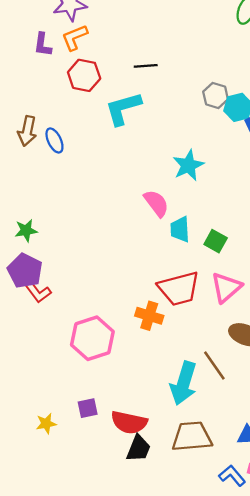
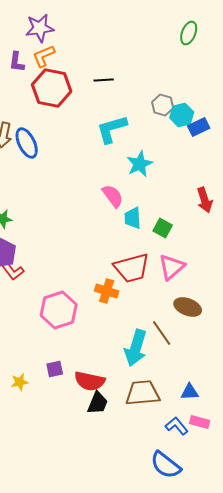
red hexagon: (84, 75) -> (52, 88), size x1.4
cyan L-shape: (123, 109) -> (112, 129), moved
blue ellipse: (54, 140) -> (27, 143), size x1.4

